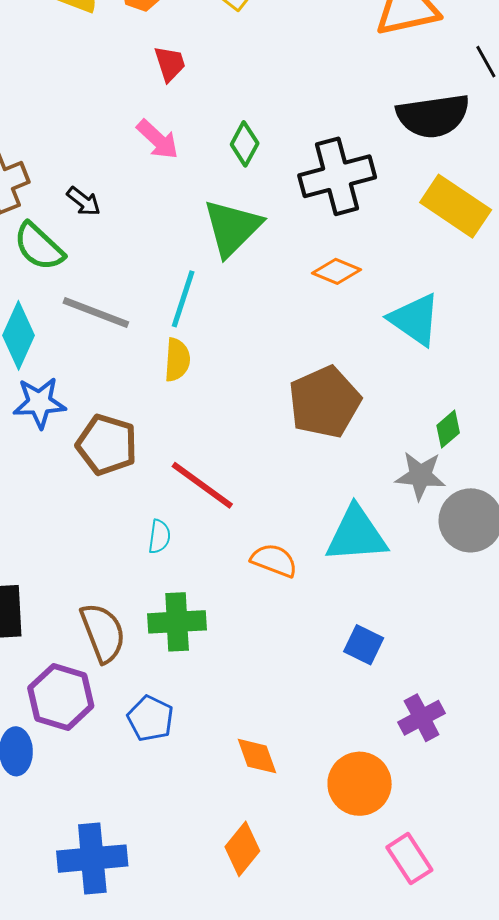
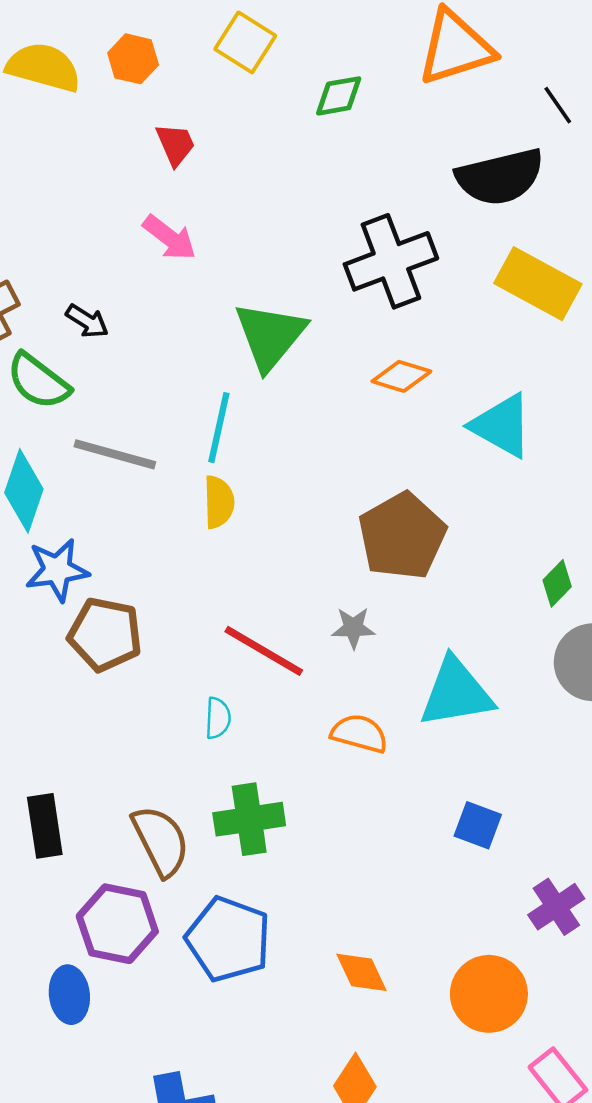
green diamond: (245, 144) -> (339, 96), moved, turned 57
green diamond: (448, 429) -> (557, 583), moved
brown pentagon: (107, 445) -> (105, 634), moved
gray star: (420, 476) -> (353, 628), moved, size x0.7
blue pentagon: (151, 718) -> (228, 939), size x1.5

